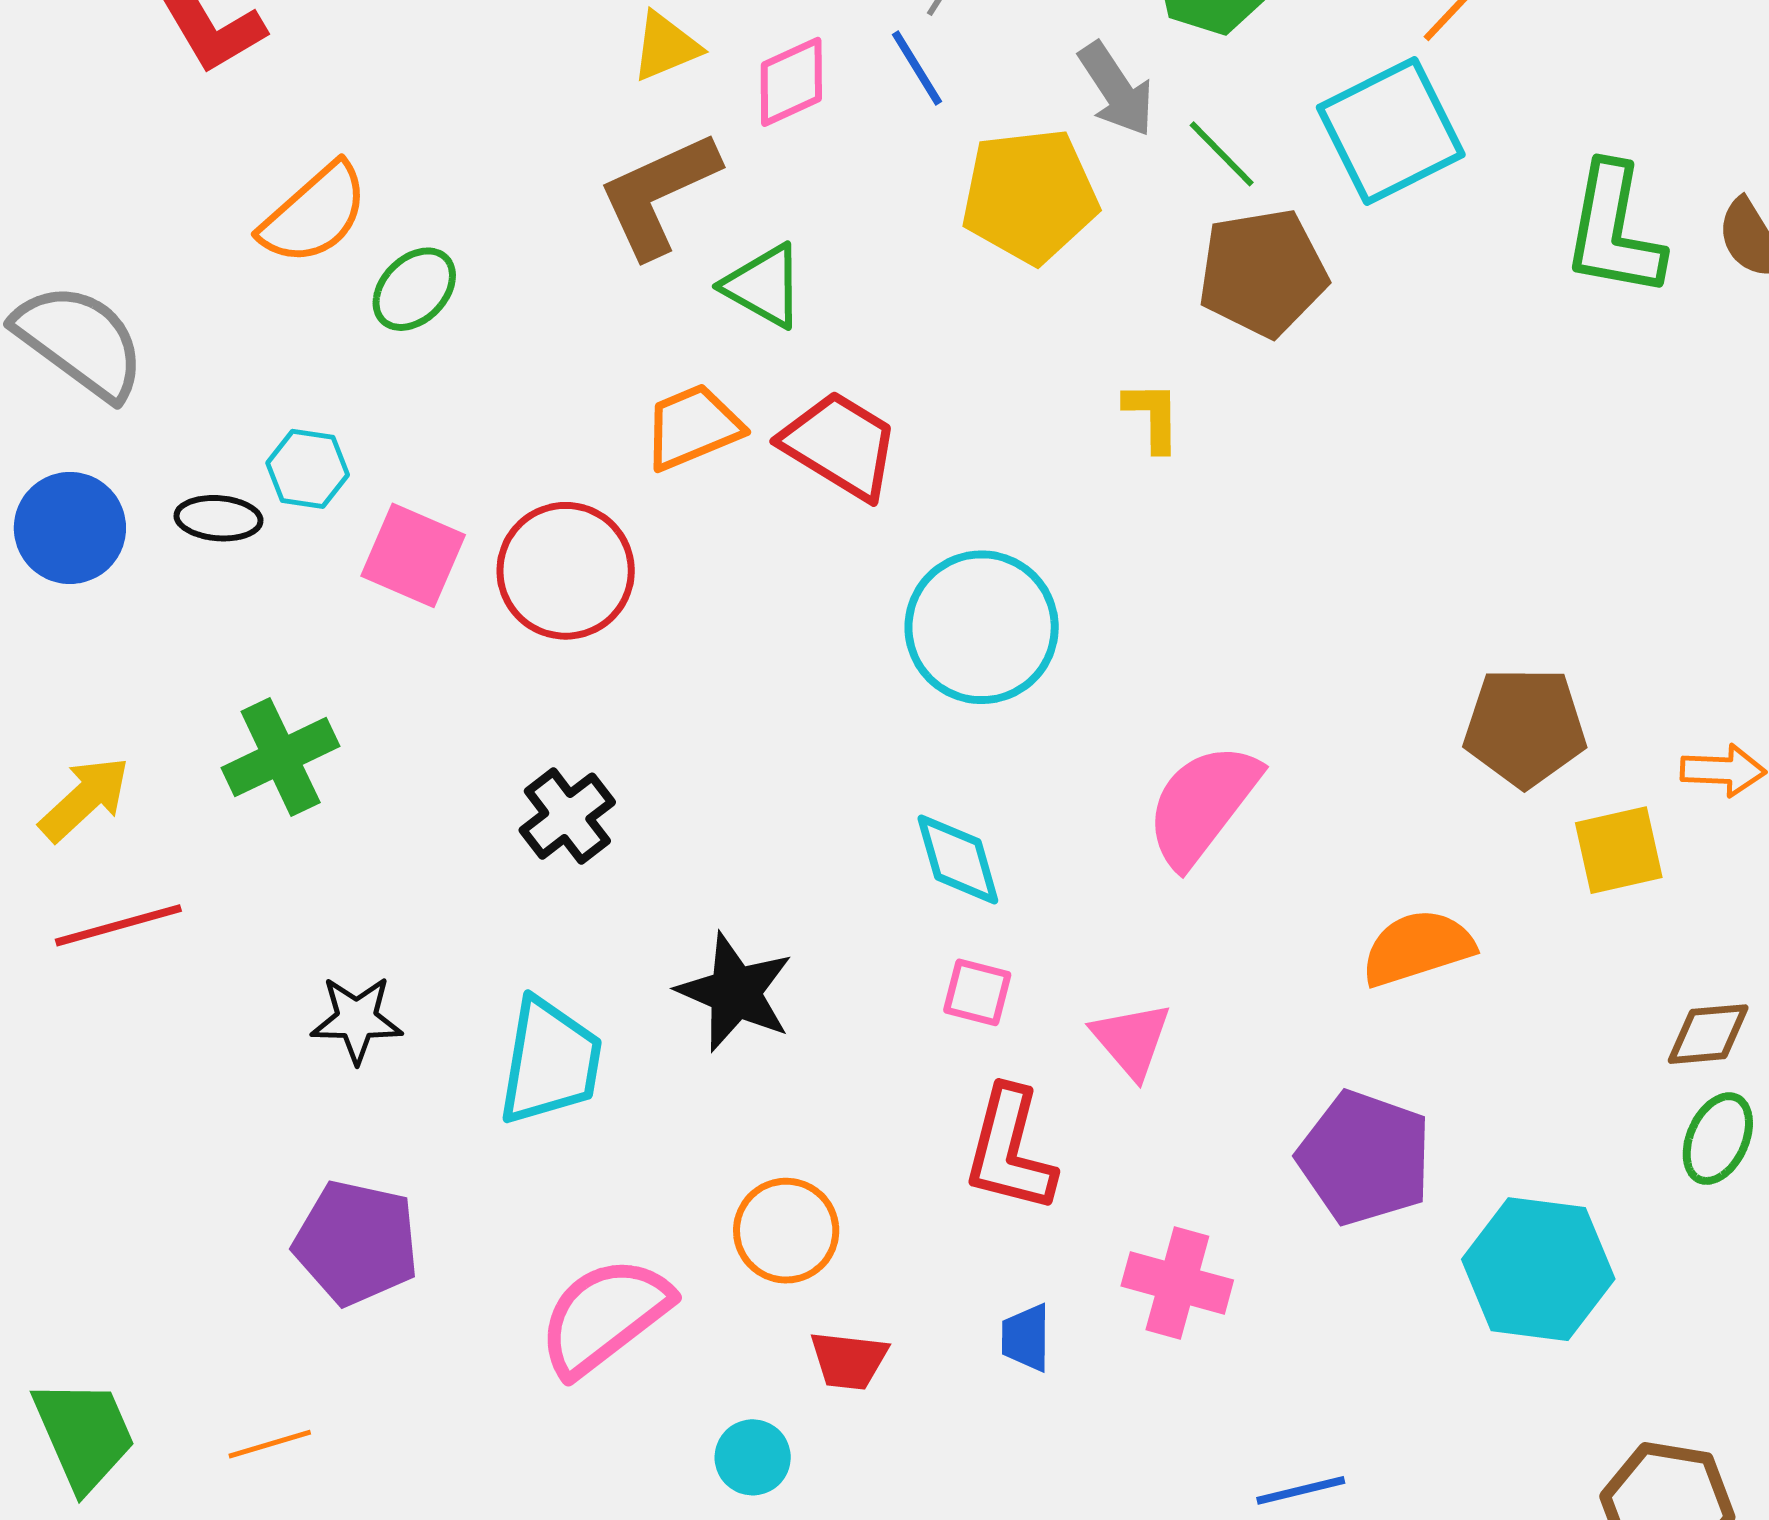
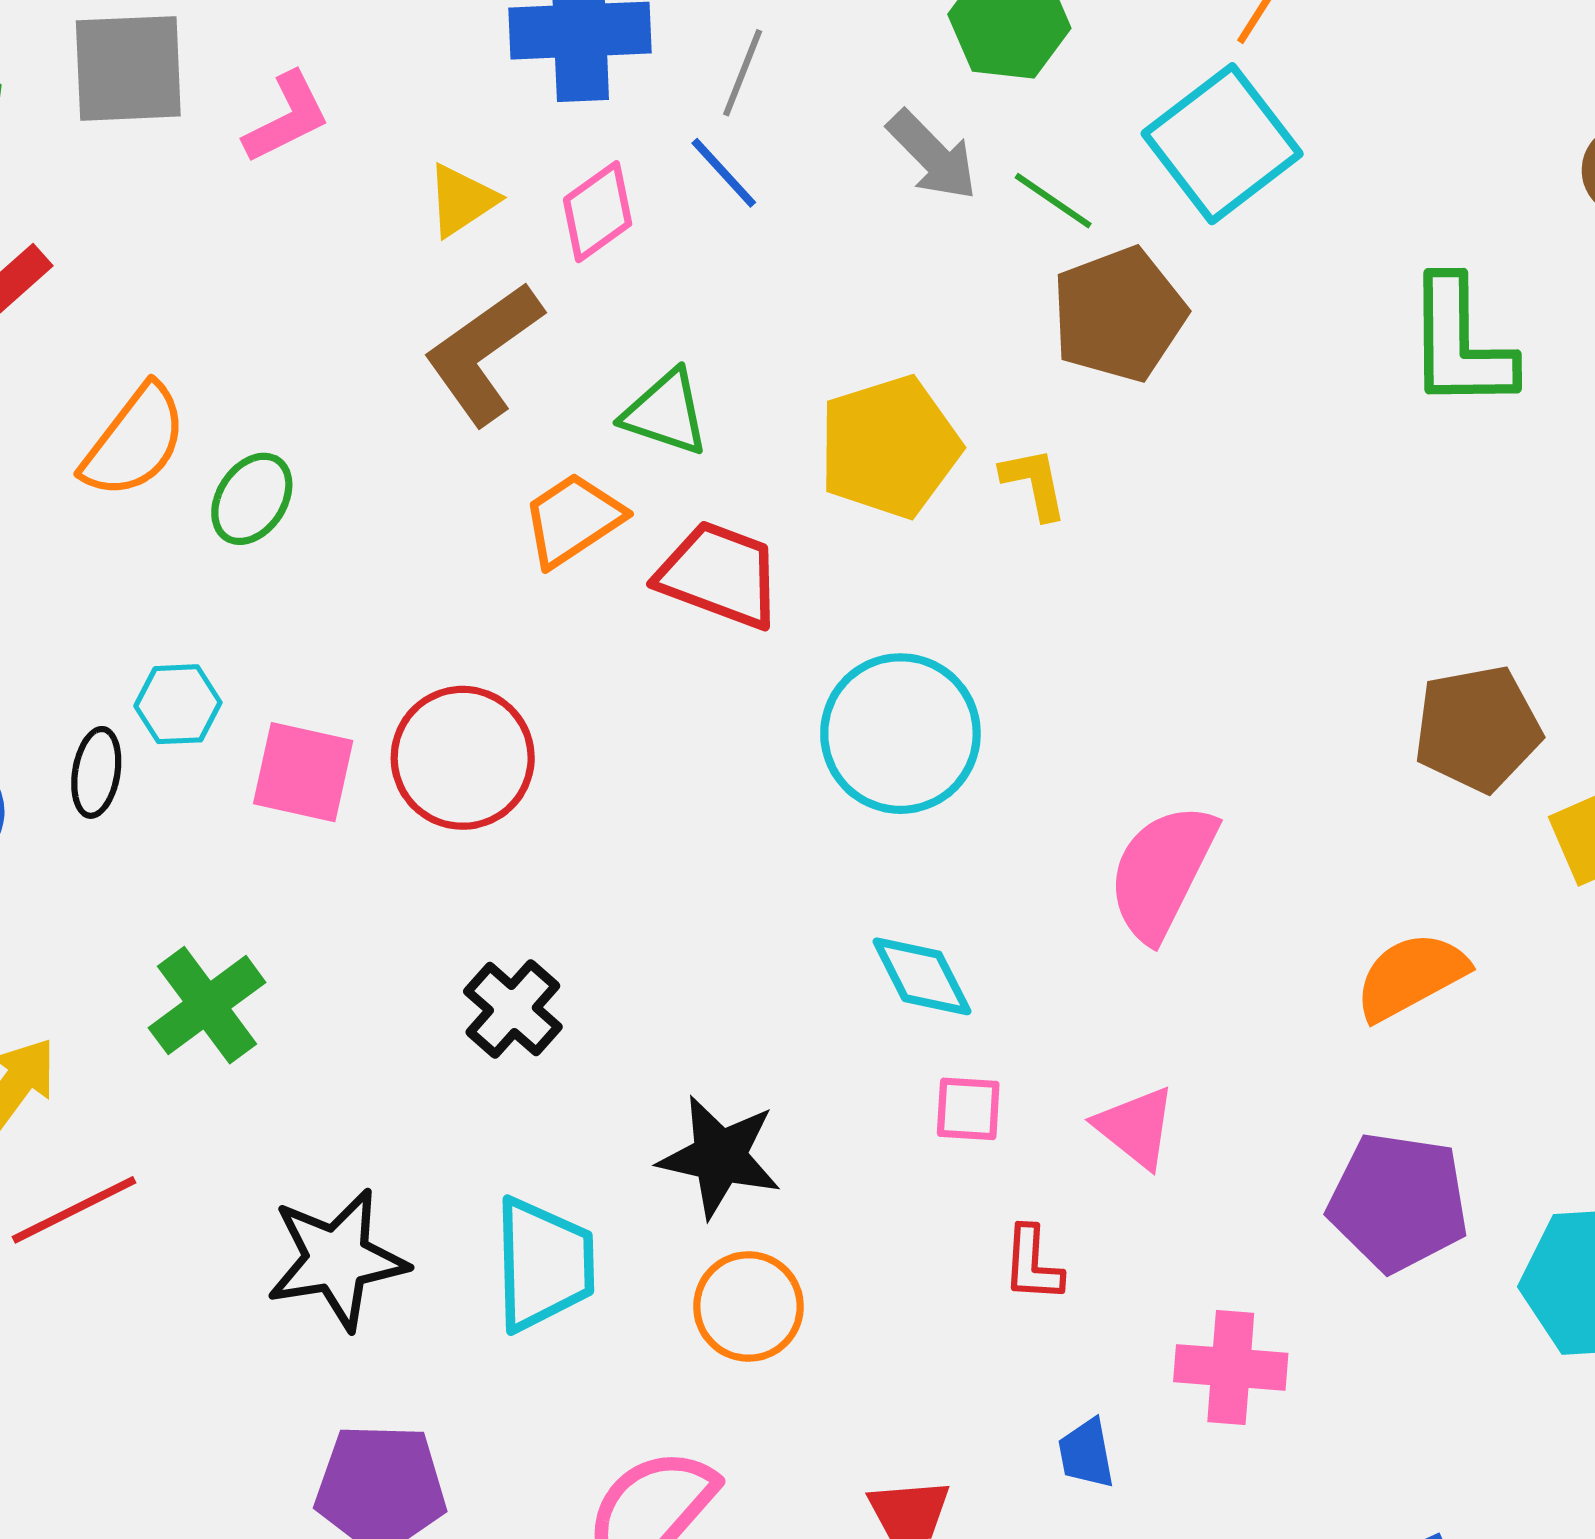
yellow pentagon: (1030, 196) -> (889, 447), moved
green L-shape: (1614, 230) -> (1460, 344), moved
green triangle: (764, 286) -> (666, 413), moved
orange trapezoid: (693, 427) -> (573, 520), moved
black ellipse: (218, 518) -> (96, 772), turned -74
black star: (357, 1019) -> (337, 1259), size x1.5
red L-shape: (1010, 1150) -> (1033, 1264), size x0.6
orange circle: (786, 1231) -> (748, 1306), moved

